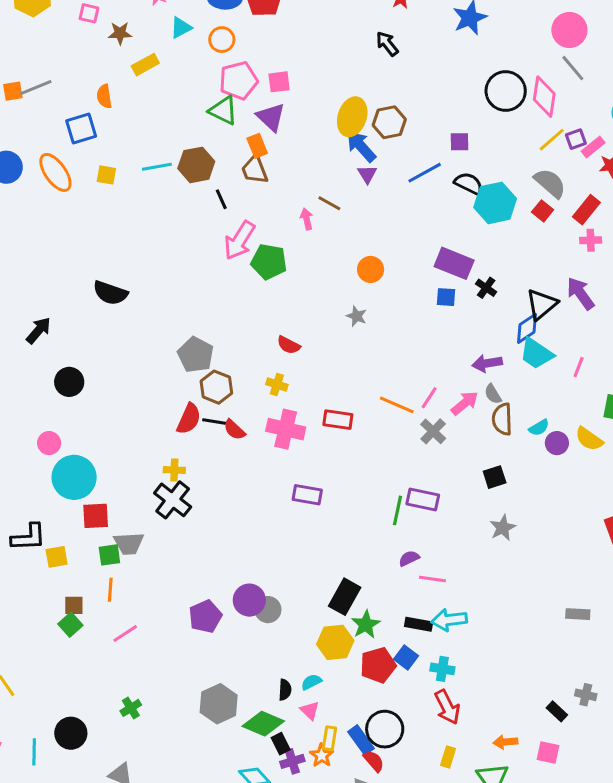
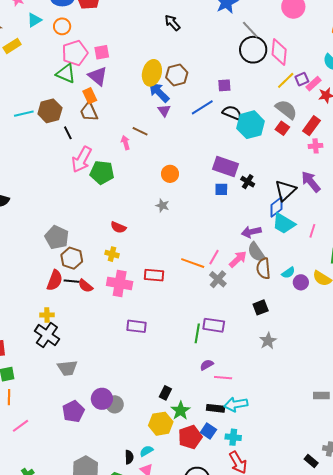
gray line: (573, 68) -> (250, 30), moved
gray semicircle: (493, 394) -> (256, 252), size x1.5
gray trapezoid: (129, 543) -> (67, 368), moved
black rectangle: (345, 597) -> (165, 393), size x0.6

